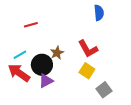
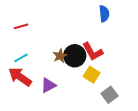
red line: (31, 25) -> (21, 26), moved
black circle: (42, 65) -> (75, 56), moved

